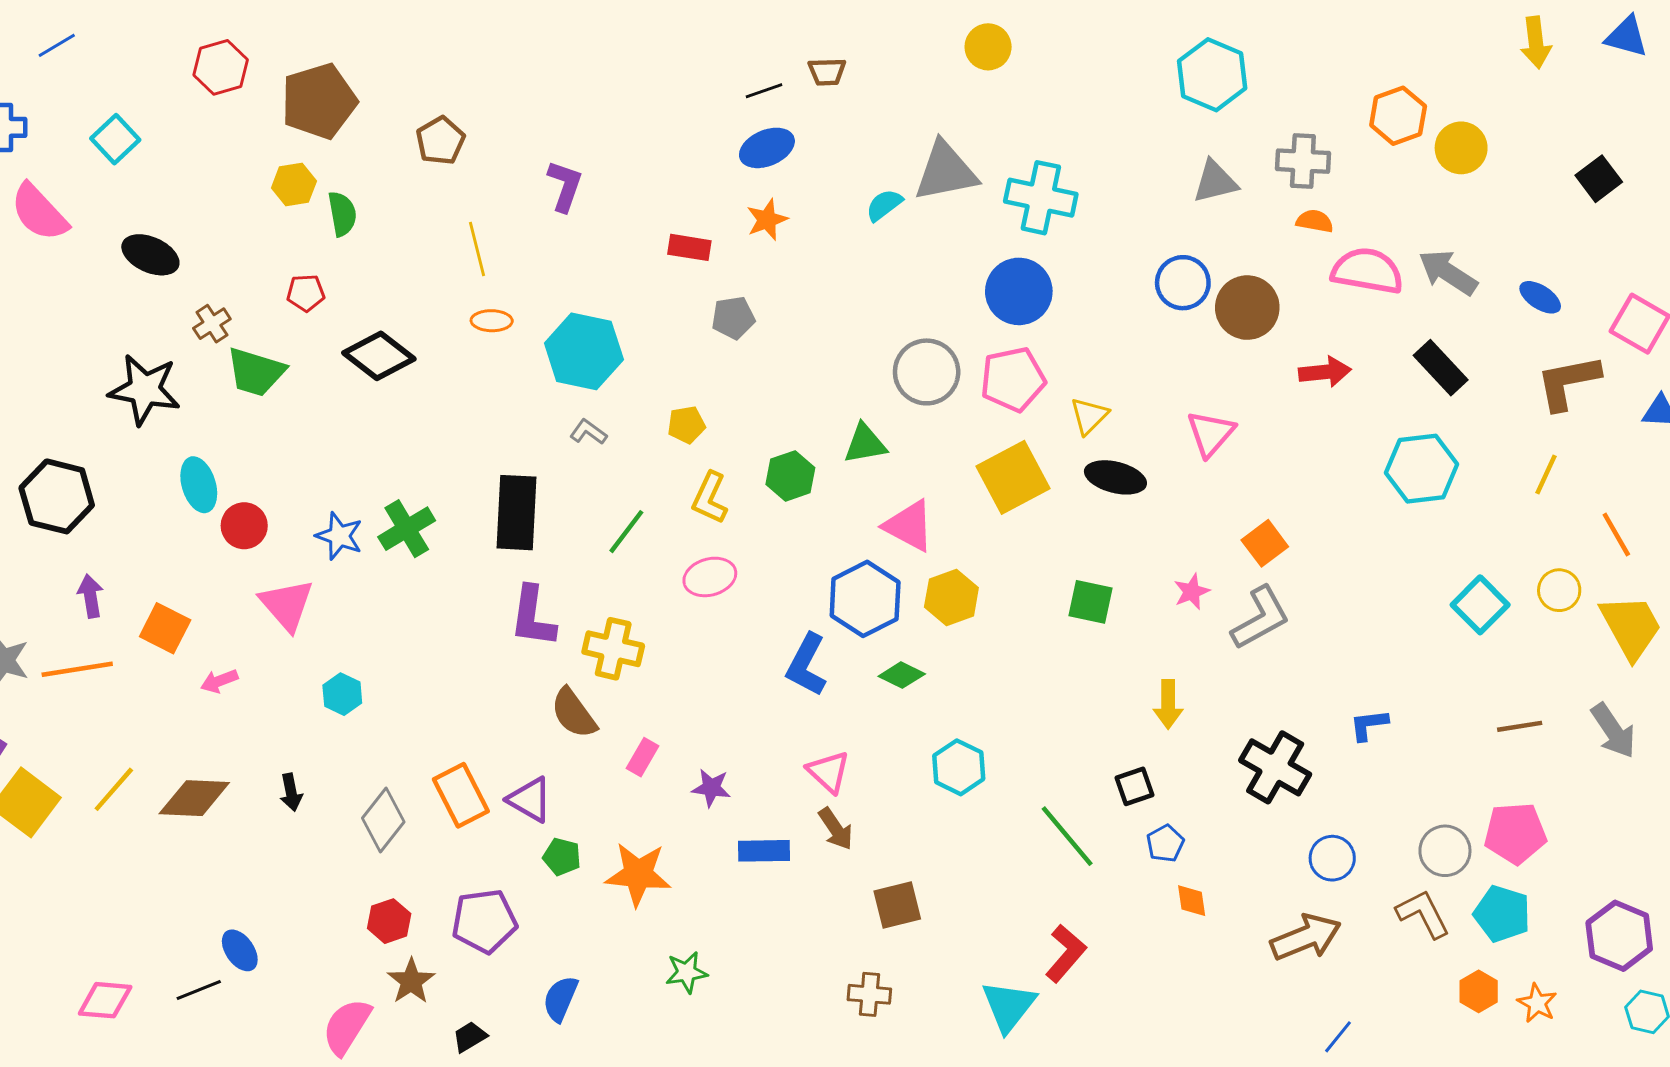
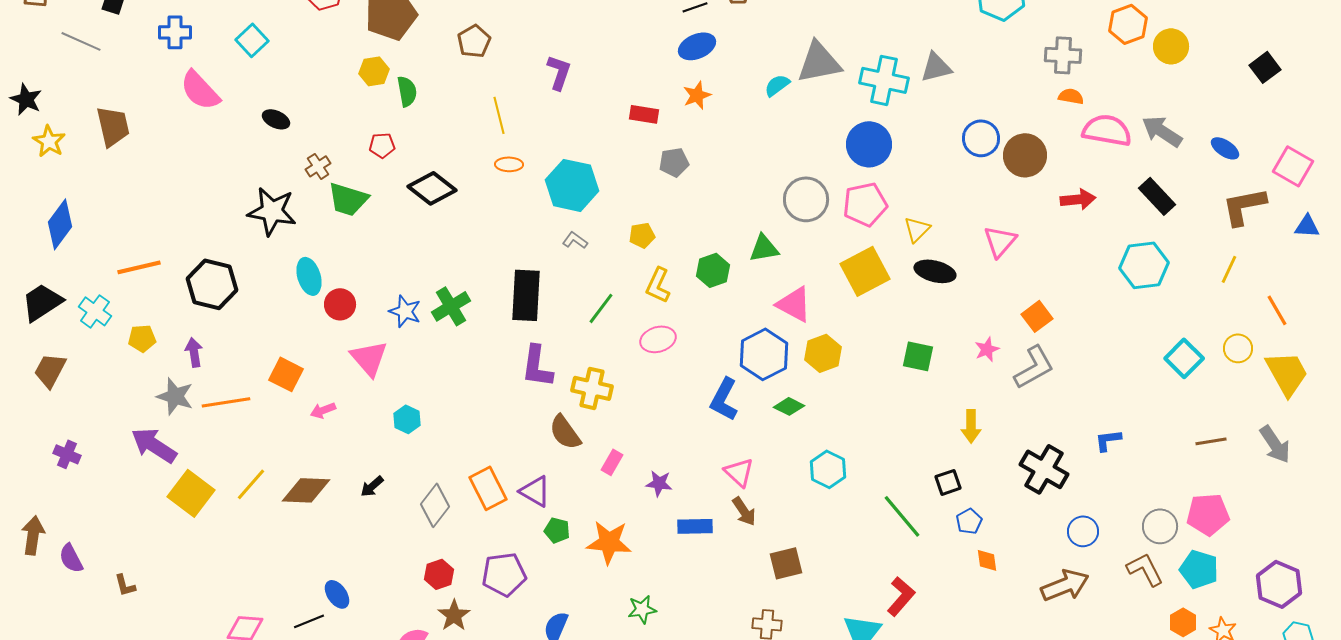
gray triangle: (1215, 182) -> (936, 67), moved
black ellipse: (150, 255) -> (276, 119), size x0.7
purple arrow: (90, 596) -> (194, 352), moved
black arrow: (291, 792) -> (372, 486), turned 60

